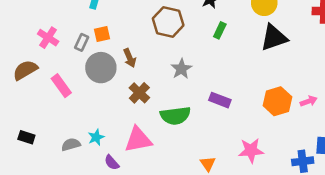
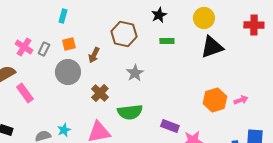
green rectangle: (220, 30) -> (167, 41), turned 64
gray rectangle: (82, 42) -> (44, 49), moved
brown arrow: (130, 58) -> (94, 55), moved, turned 49
pink rectangle: (61, 86) -> (25, 93), moved
purple rectangle: (220, 100) -> (170, 126), moved

